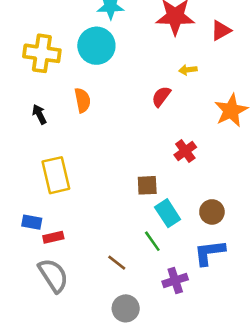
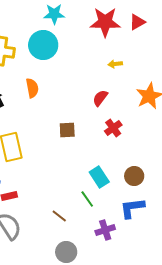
red triangle: (221, 30) -> (137, 22), moved
red semicircle: (161, 96) -> (100, 98), moved
brown square: (147, 185) -> (67, 130), moved

